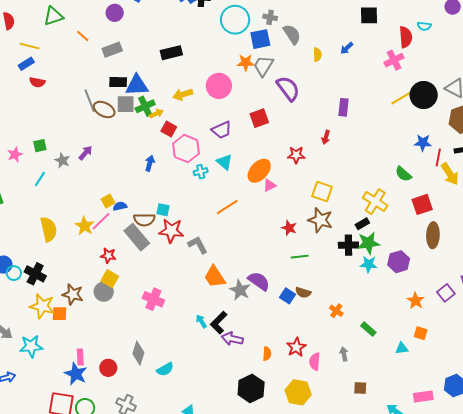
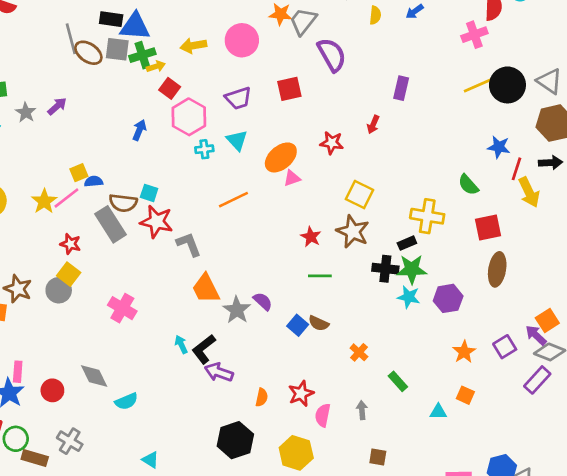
yellow cross: (375, 202) -> (427, 216), turned -30
purple semicircle: (259, 281) -> (263, 301), size x0.7
gray diamond: (138, 353) -> (94, 376), turned -50

